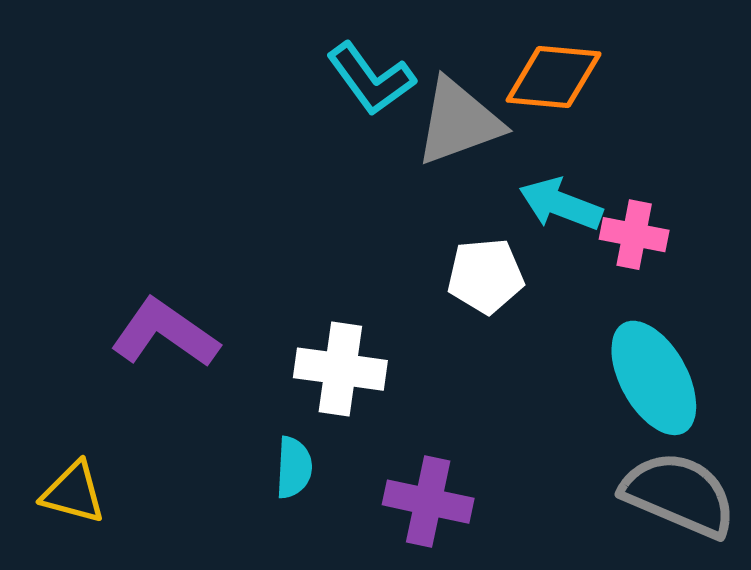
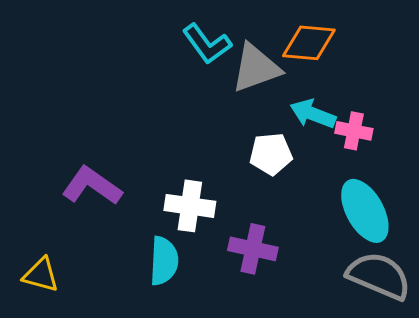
cyan semicircle: (294, 468) -> (164, 261), size x1.4
purple cross: (428, 502) -> (253, 249), moved

